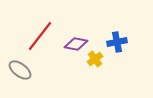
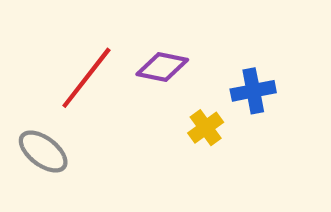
purple diamond: (76, 44) -> (162, 67), moved

